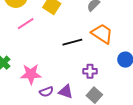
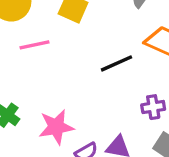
pink line: (26, 24) -> (35, 45), turned 30

